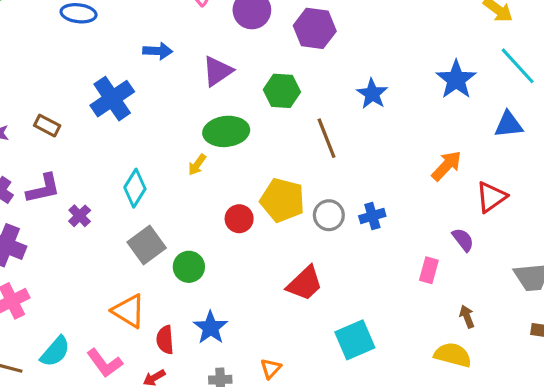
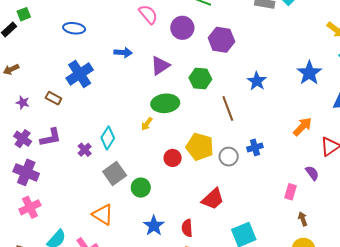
blue cross: (112, 99) -> (80, 74), moved
purple cross: (80, 216) -> (85, 150), moved
blue cross: (372, 216) -> (255, 147), moved
brown arrow: (467, 317) -> (303, 219), moved
red semicircle: (165, 340) -> (187, 228), moved

